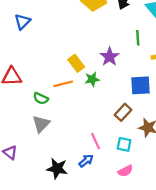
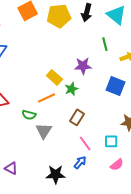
purple star: (110, 57) -> (83, 66), turned -30
blue square: (141, 85) -> (116, 86), turned 36
brown rectangle: (123, 112) -> (77, 117), moved
gray triangle: (41, 124) -> (44, 131), moved

